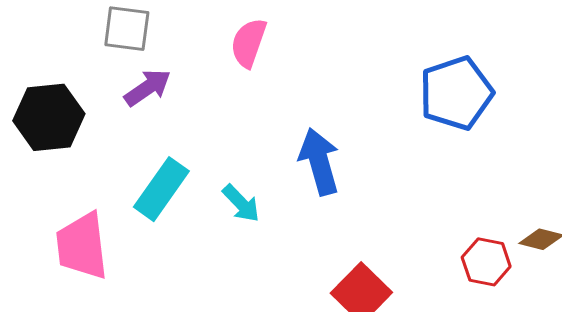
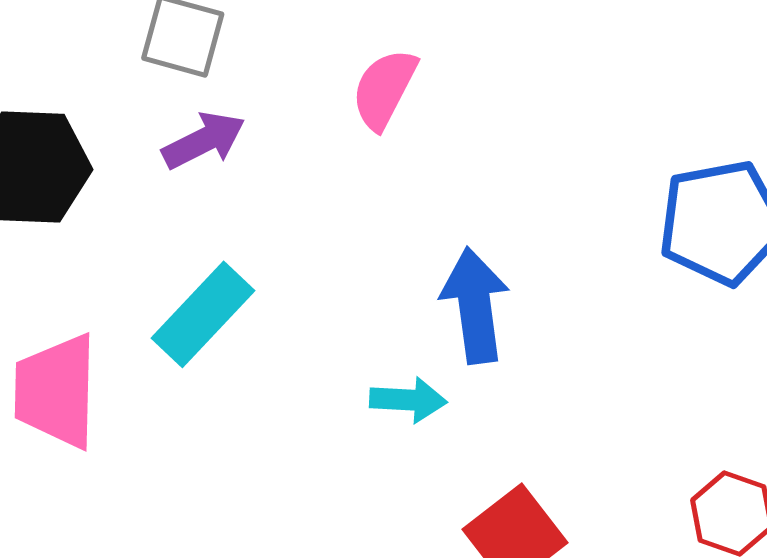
cyan arrow: (241, 203) -> (408, 400), moved, turned -51

